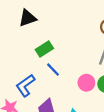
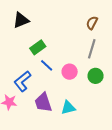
pink circle: (86, 83) -> (70, 72), moved

